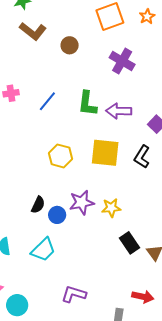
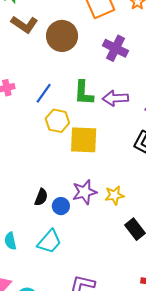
brown circle: (70, 45) -> (62, 36), size x1.8
yellow square: (105, 153) -> (84, 140), moved
yellow hexagon: (61, 156) -> (57, 121), moved

